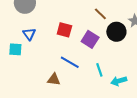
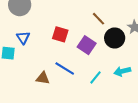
cyan line: (99, 70) -> (95, 77), turned 56
brown triangle: (54, 79) -> (43, 78), moved
cyan arrow: (119, 81) -> (122, 71), moved

